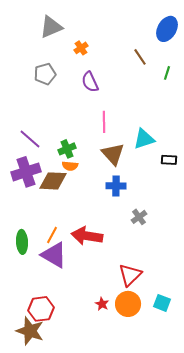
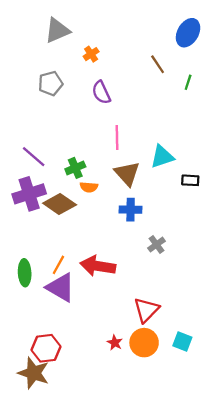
orange semicircle: (70, 166) -> (89, 187), moved
brown diamond: (53, 181) -> (60, 204), turned 32

